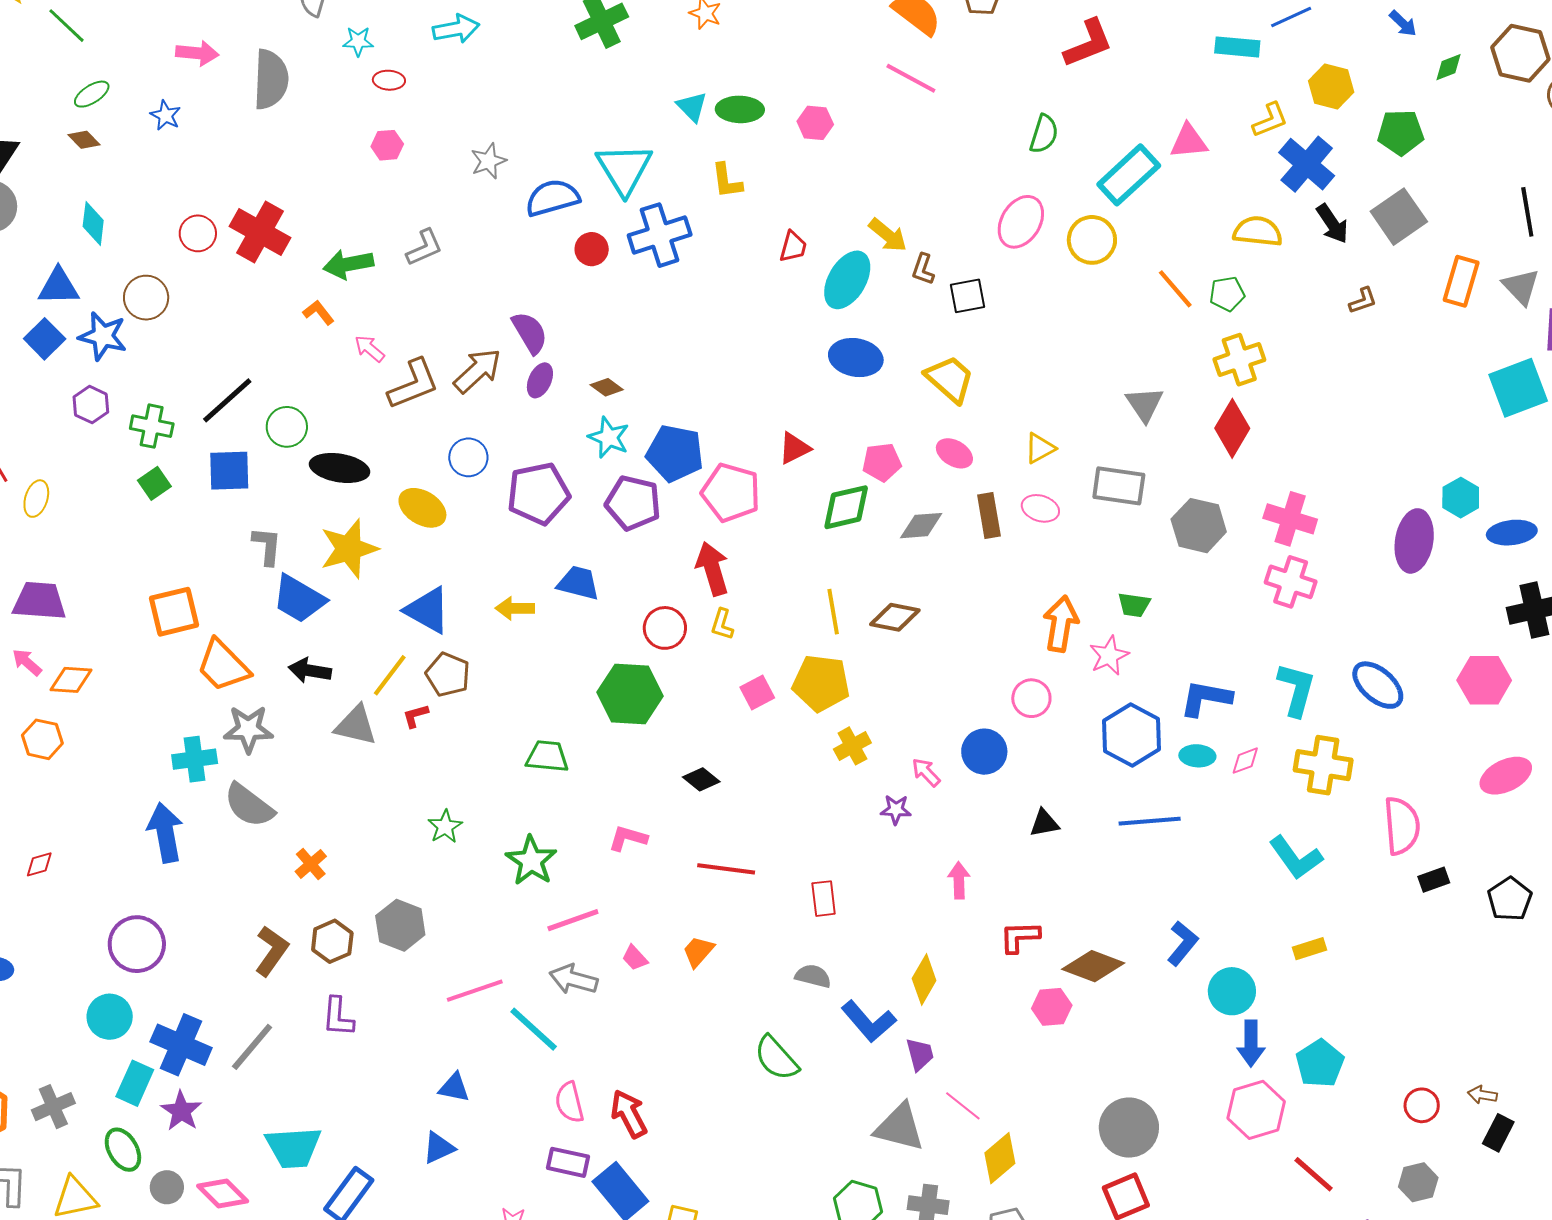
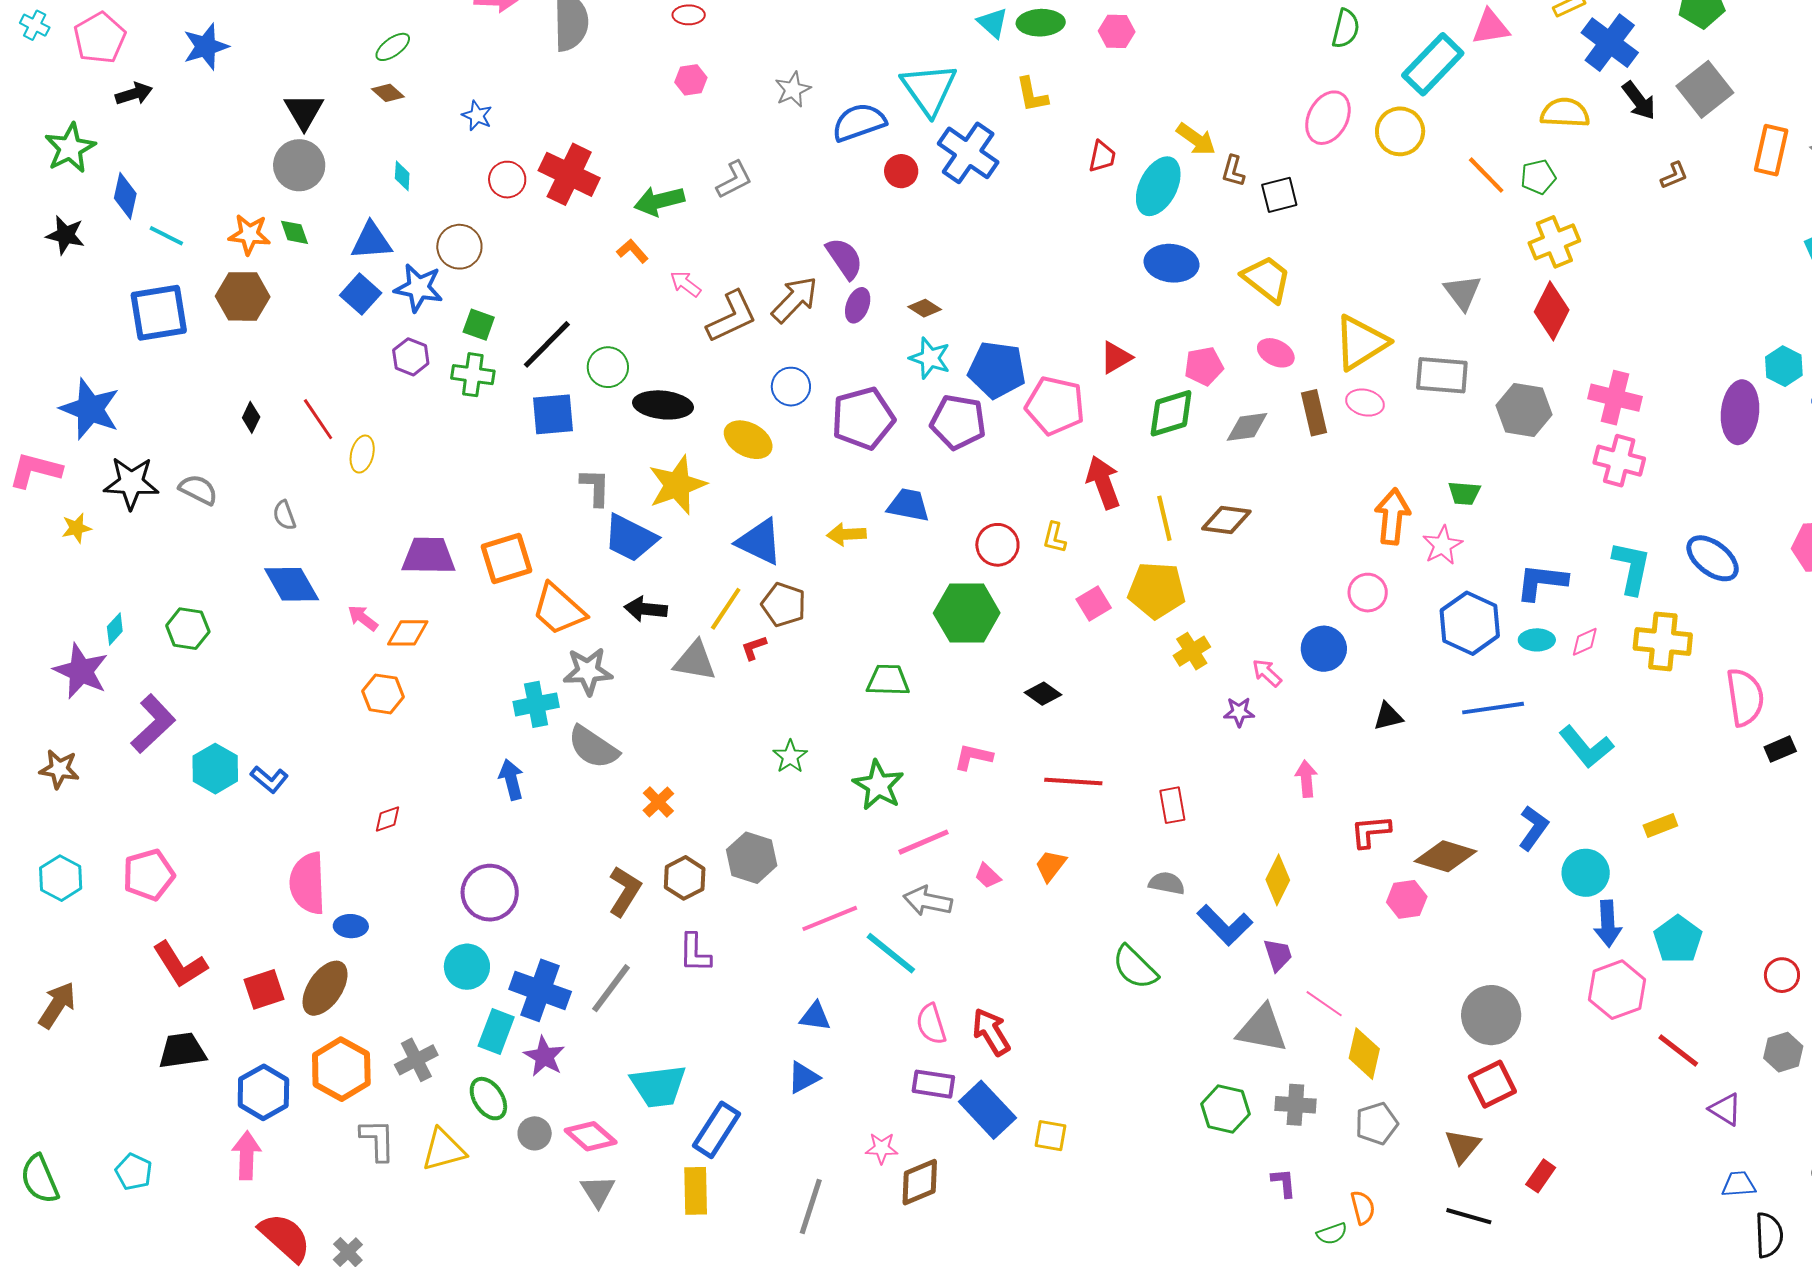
blue star: (166, 115) -> (477, 116), moved
cyan diamond: (93, 223) -> (402, 176), size x0.7
blue cross: (660, 235) -> (968, 153), turned -34
yellow triangle: (1040, 448) -> (1361, 343), size x1.8
green square: (154, 483) -> (479, 325), moved, turned -32
red arrow: (712, 569) -> (1103, 482), moved
purple trapezoid: (39, 601) -> (429, 556), moved
blue arrow: (165, 833) -> (511, 780), size x0.7
cyan L-shape: (1296, 858) -> (1586, 747), moved
yellow diamond: (1000, 1158) -> (1364, 1054), turned -33

